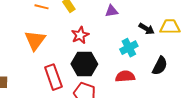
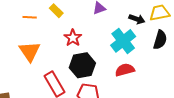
cyan cross: (129, 48) -> (123, 41), size x1.4
black semicircle: (160, 66) -> (160, 40), moved

